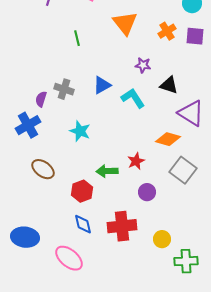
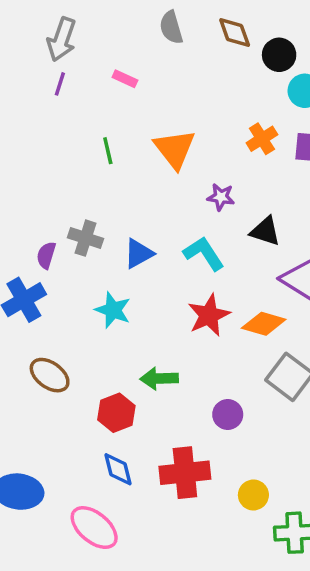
orange triangle: (125, 23) -> (175, 149), moved
blue triangle: (102, 85) -> (139, 253), moved
red star: (136, 161) -> (209, 315), moved, size x1.4

